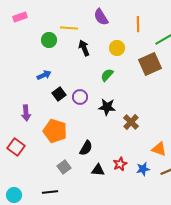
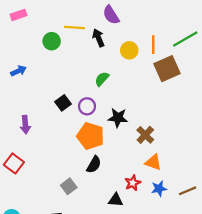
orange line: (138, 24) -> (153, 45), moved
black arrow: (84, 48) -> (98, 38), moved
blue arrow: (44, 75) -> (18, 71), moved
green semicircle: (107, 75) -> (102, 79), moved
orange pentagon: (55, 131) -> (90, 136), moved
orange triangle: (159, 149) -> (153, 162), moved
black triangle: (98, 170) -> (116, 200), moved

